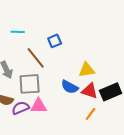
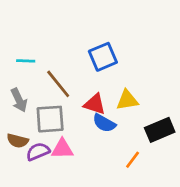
cyan line: (18, 32) -> (26, 61), moved
blue square: (55, 41) -> (103, 57), moved, size x1.5
red triangle: (90, 91) -> (95, 104), moved

